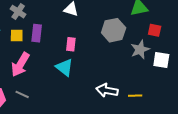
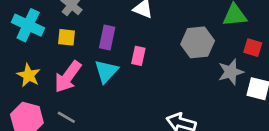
purple rectangle: (37, 33) -> (107, 37), moved
cyan triangle: (64, 67) -> (106, 71), moved, turned 30

